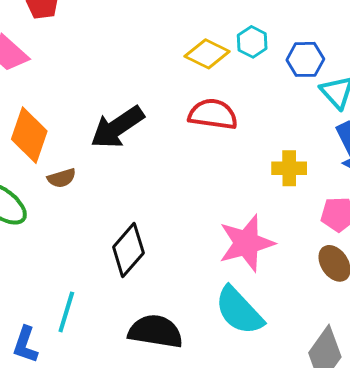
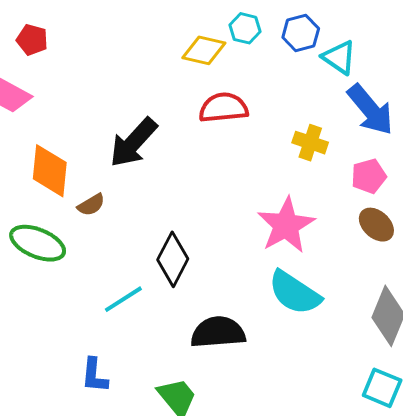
yellow cross: (289, 168) -> (310, 143), turned 32
cyan line: (66, 312) -> (123, 299), moved, turned 54

